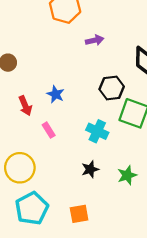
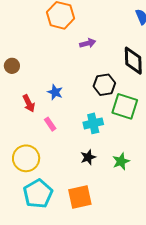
cyan cross: (97, 131) -> (93, 123), turned -36
orange square: (79, 214) -> (80, 197), size x1.4

